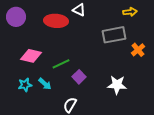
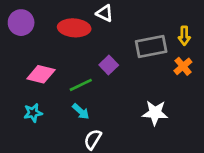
yellow arrow: (130, 12) -> (184, 36), moved, turned 96
purple square: (79, 77) -> (109, 65), moved
cyan arrow: (45, 84) -> (81, 111), moved

